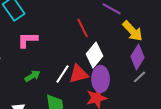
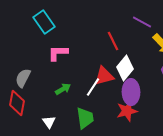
red triangle: (79, 74) -> (104, 76), moved

